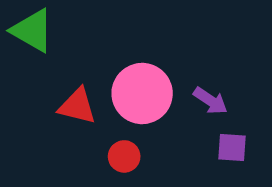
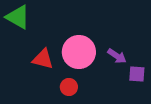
purple square: (232, 147) -> (137, 74), moved

